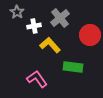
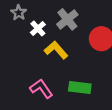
white cross: (34, 26) -> (38, 28), turned -32
green rectangle: (73, 67) -> (80, 87), moved

